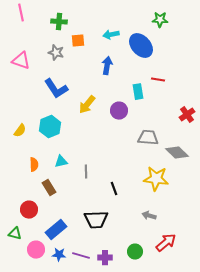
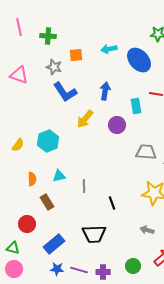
green cross: (59, 22) -> (48, 36), moved
blue arrow: (107, 66) -> (105, 91), moved
blue L-shape: (56, 89) -> (65, 92), moved
pink circle: (36, 250) -> (14, 269), moved

